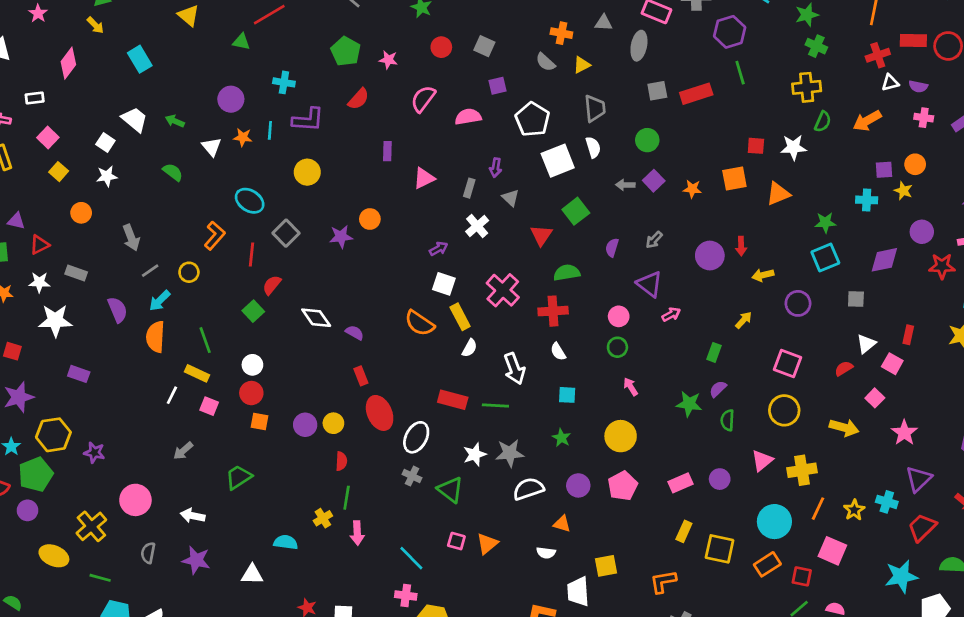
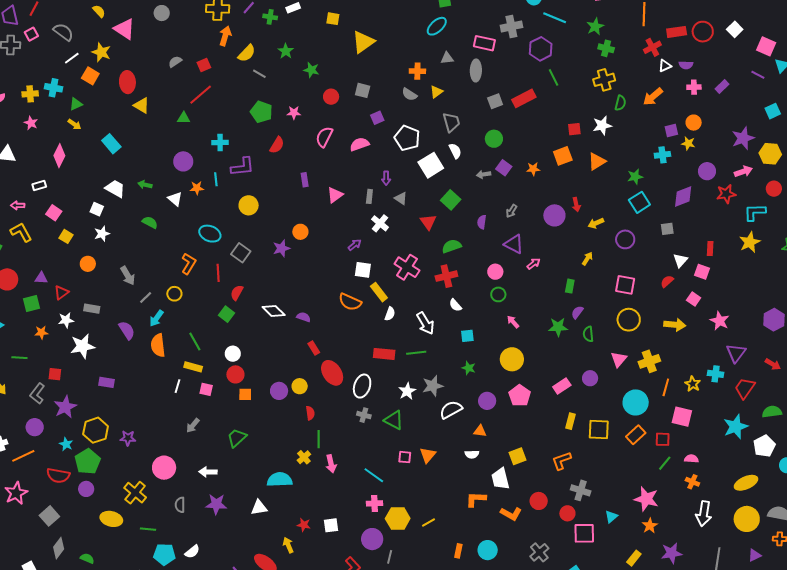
cyan semicircle: (286, 542) -> (280, 480), size x1.4

